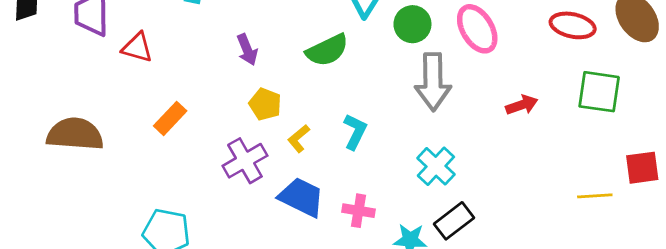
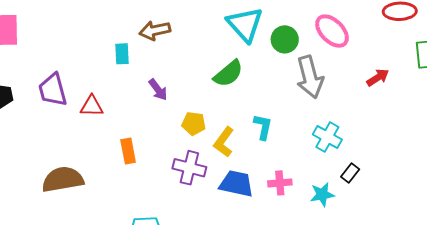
purple arrow: (247, 50) -> (158, 90), moved
orange rectangle: (170, 118) -> (128, 151), turned -40
yellow L-shape: (299, 139) -> (224, 142), size x1.4
purple cross: (245, 161) -> (189, 168), turned -32
black rectangle: (454, 221) -> (350, 173), size x0.7

